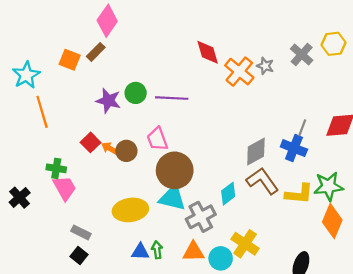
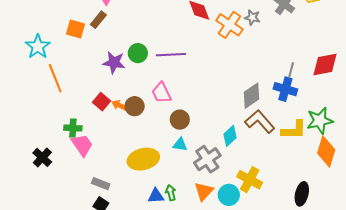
brown circle: (175, 170) -> (180, 120), size x0.6
cyan triangle: (172, 198) -> (180, 145), size x0.6
orange triangle: (193, 252) -> (204, 191), turned -40

